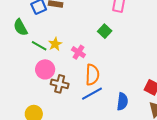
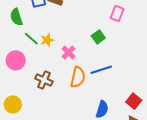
pink circle: (45, 69) -> (16, 60), moved
blue line: (92, 94) -> (101, 70), moved

